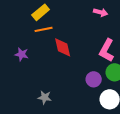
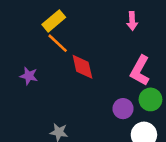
pink arrow: (101, 12) -> (132, 21), turned 72
orange line: (44, 29) -> (58, 43), turned 54

